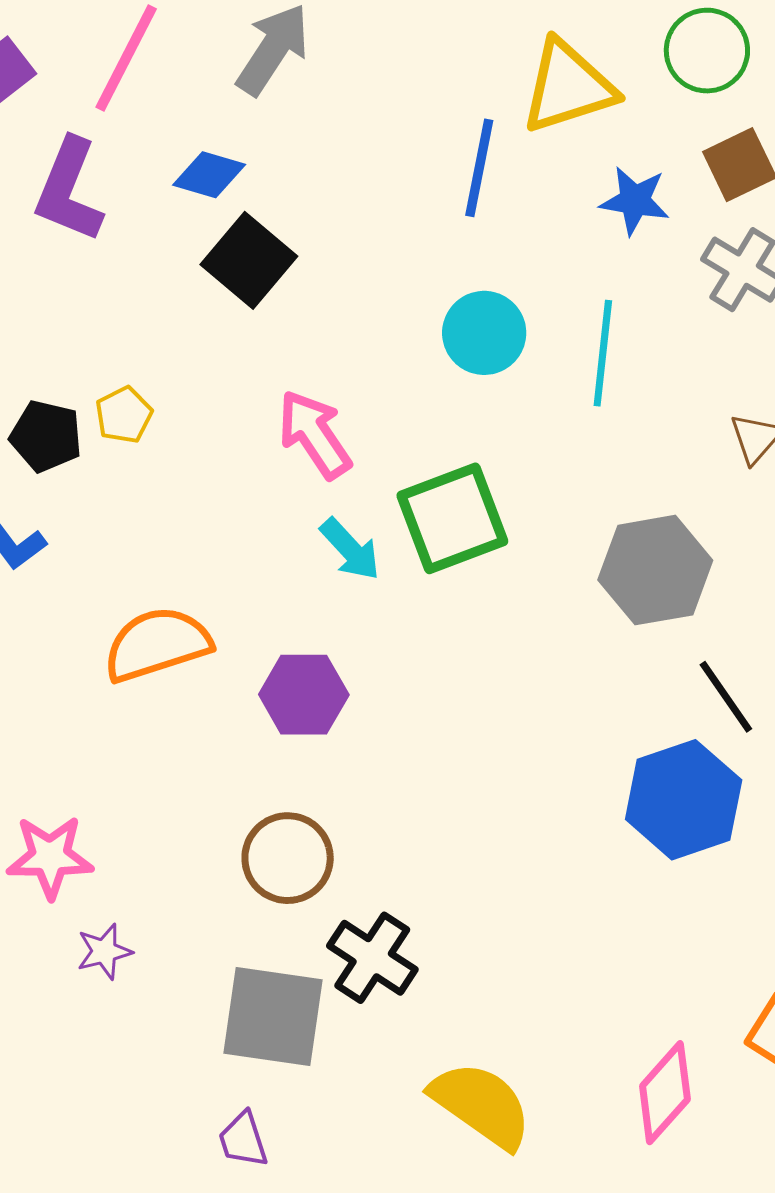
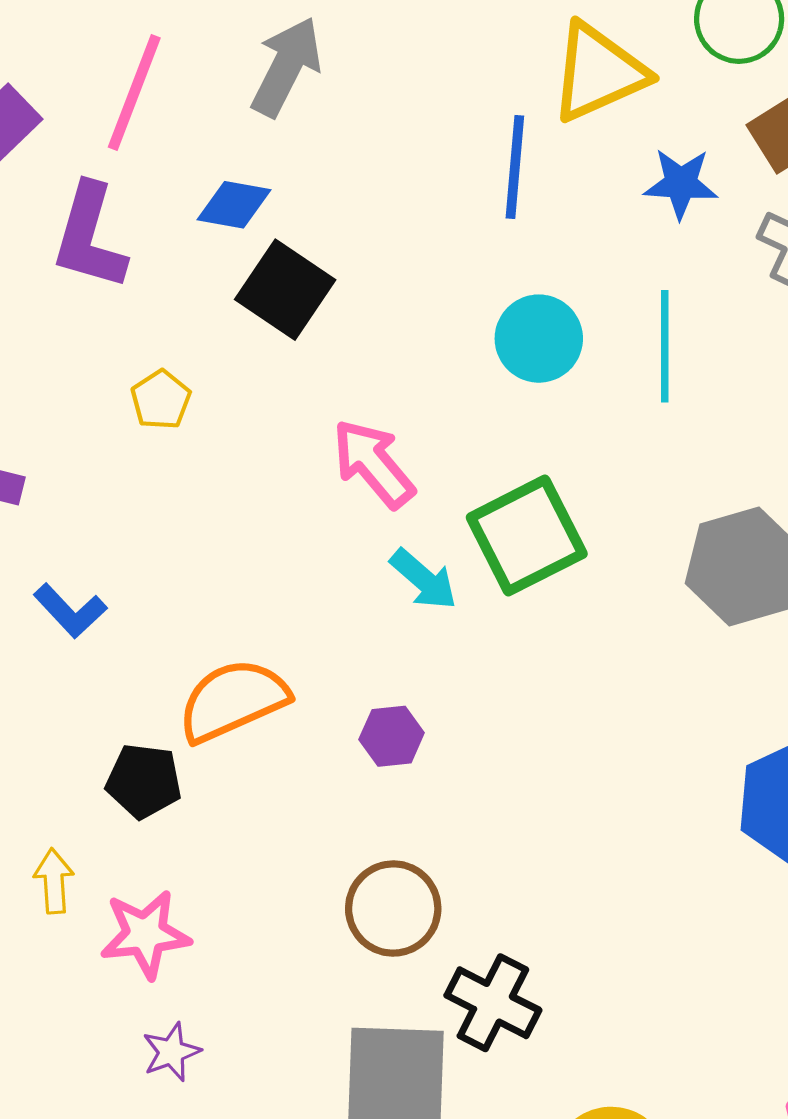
yellow pentagon: (124, 415) -> (161, 400), moved
black pentagon: (46, 436) -> (144, 781), moved
purple hexagon: (304, 695) -> (392, 736), size x0.7
purple star: (104, 951) -> (171, 1052), moved

